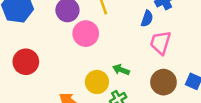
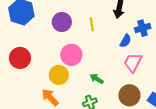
pink circle: (86, 34) -> (71, 55), moved
yellow circle: (97, 82) -> (59, 75), moved

